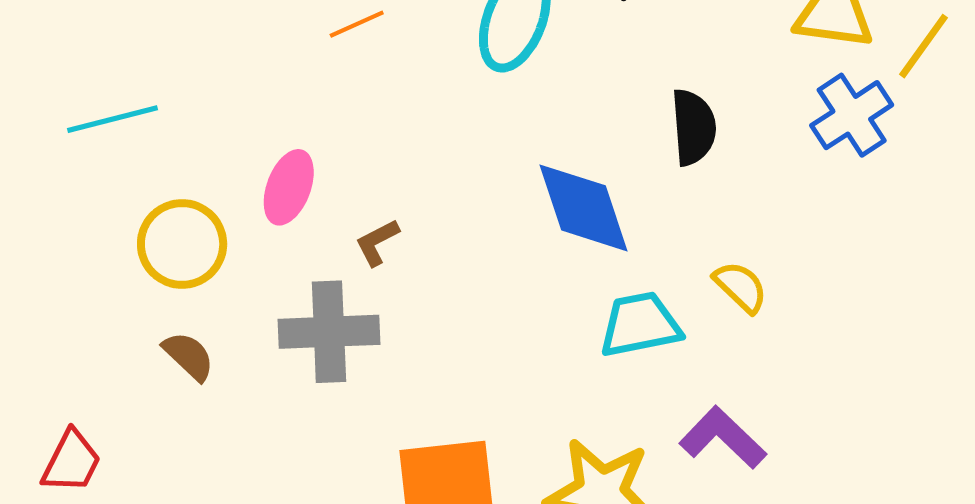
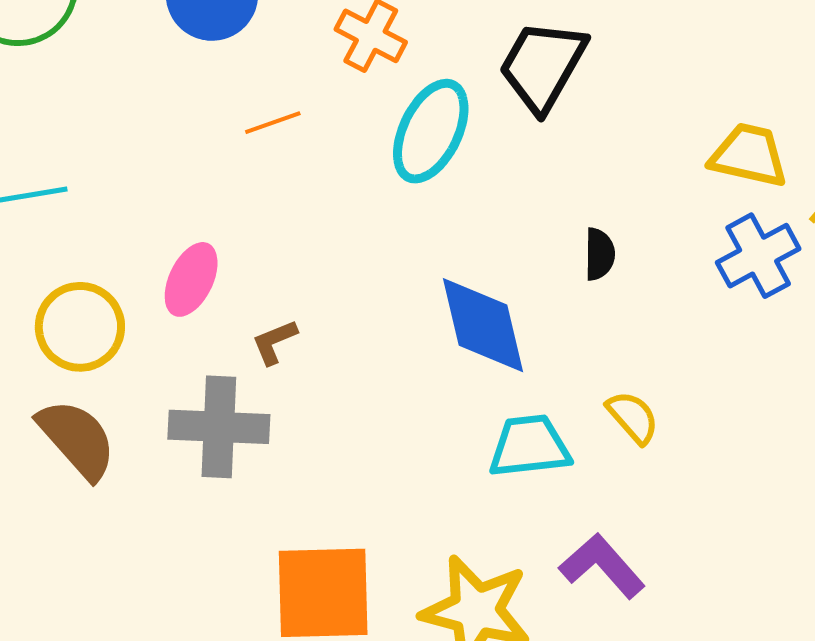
black semicircle: (693, 127) -> (600, 254), size x0.7
brown semicircle: (189, 356) -> (77, 439), size x1.6

